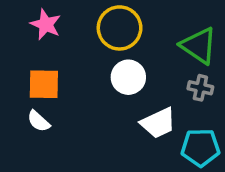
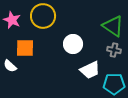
pink star: (46, 24) -> (12, 20), moved
yellow circle: (120, 28) -> (43, 16), moved
white semicircle: (39, 121) -> (10, 66), moved

